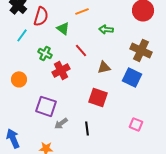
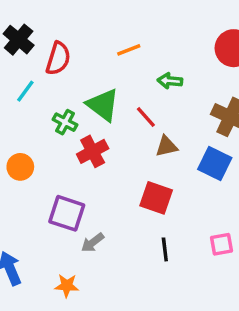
green triangle: (63, 28) -> (103, 105), moved, size x1.5
red line: (81, 50) -> (146, 117), moved
pink square: (136, 124) -> (222, 244), turned -32
black line: (87, 128) -> (165, 249), moved

